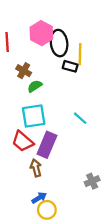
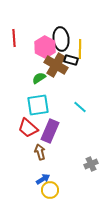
pink hexagon: (41, 33) -> (45, 47), moved
brown cross: (24, 71) -> (56, 65), moved, size x1.6

